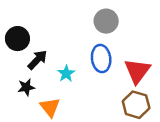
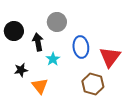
gray circle: (106, 21) -> (57, 22), moved
black arrow: (37, 60) -> (38, 42), moved, turned -54
brown hexagon: (136, 105) -> (93, 84), moved

